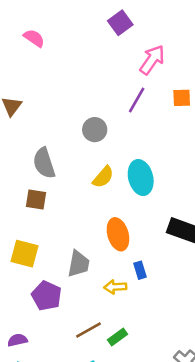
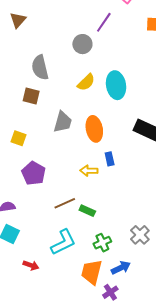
purple line: (137, 100) -> (104, 22), moved
yellow square: (24, 254) -> (19, 138), size x0.7
gray trapezoid: (79, 264) -> (63, 122), moved
green rectangle: (117, 337) -> (87, 211), turned 56

